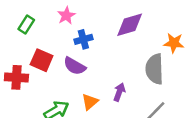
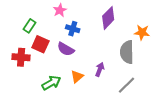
green rectangle: (26, 25) -> (30, 26), moved
purple diamond: (130, 25) -> (108, 18), turned -30
blue cross: (83, 39) -> (73, 29), turned 32

